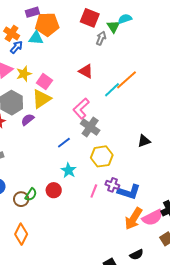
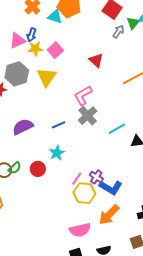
blue arrow: (16, 47) -> (32, 35), moved, turned 144
pink square: (44, 82) -> (55, 50), moved
cyan line: (112, 90) -> (117, 129), moved
yellow triangle: (41, 99) -> (47, 77), turned -35
purple semicircle: (28, 120) -> (23, 127), moved, size x1.5
yellow hexagon: (102, 156) -> (84, 193), moved
pink semicircle: (152, 218) -> (80, 230), moved

